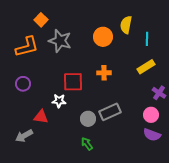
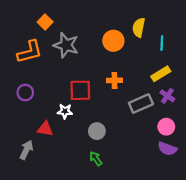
purple cross: (159, 93) -> (167, 96), moved
gray rectangle: (110, 112) -> (141, 104), moved
gray arrow: (24, 136) -> (26, 150), turned 144

